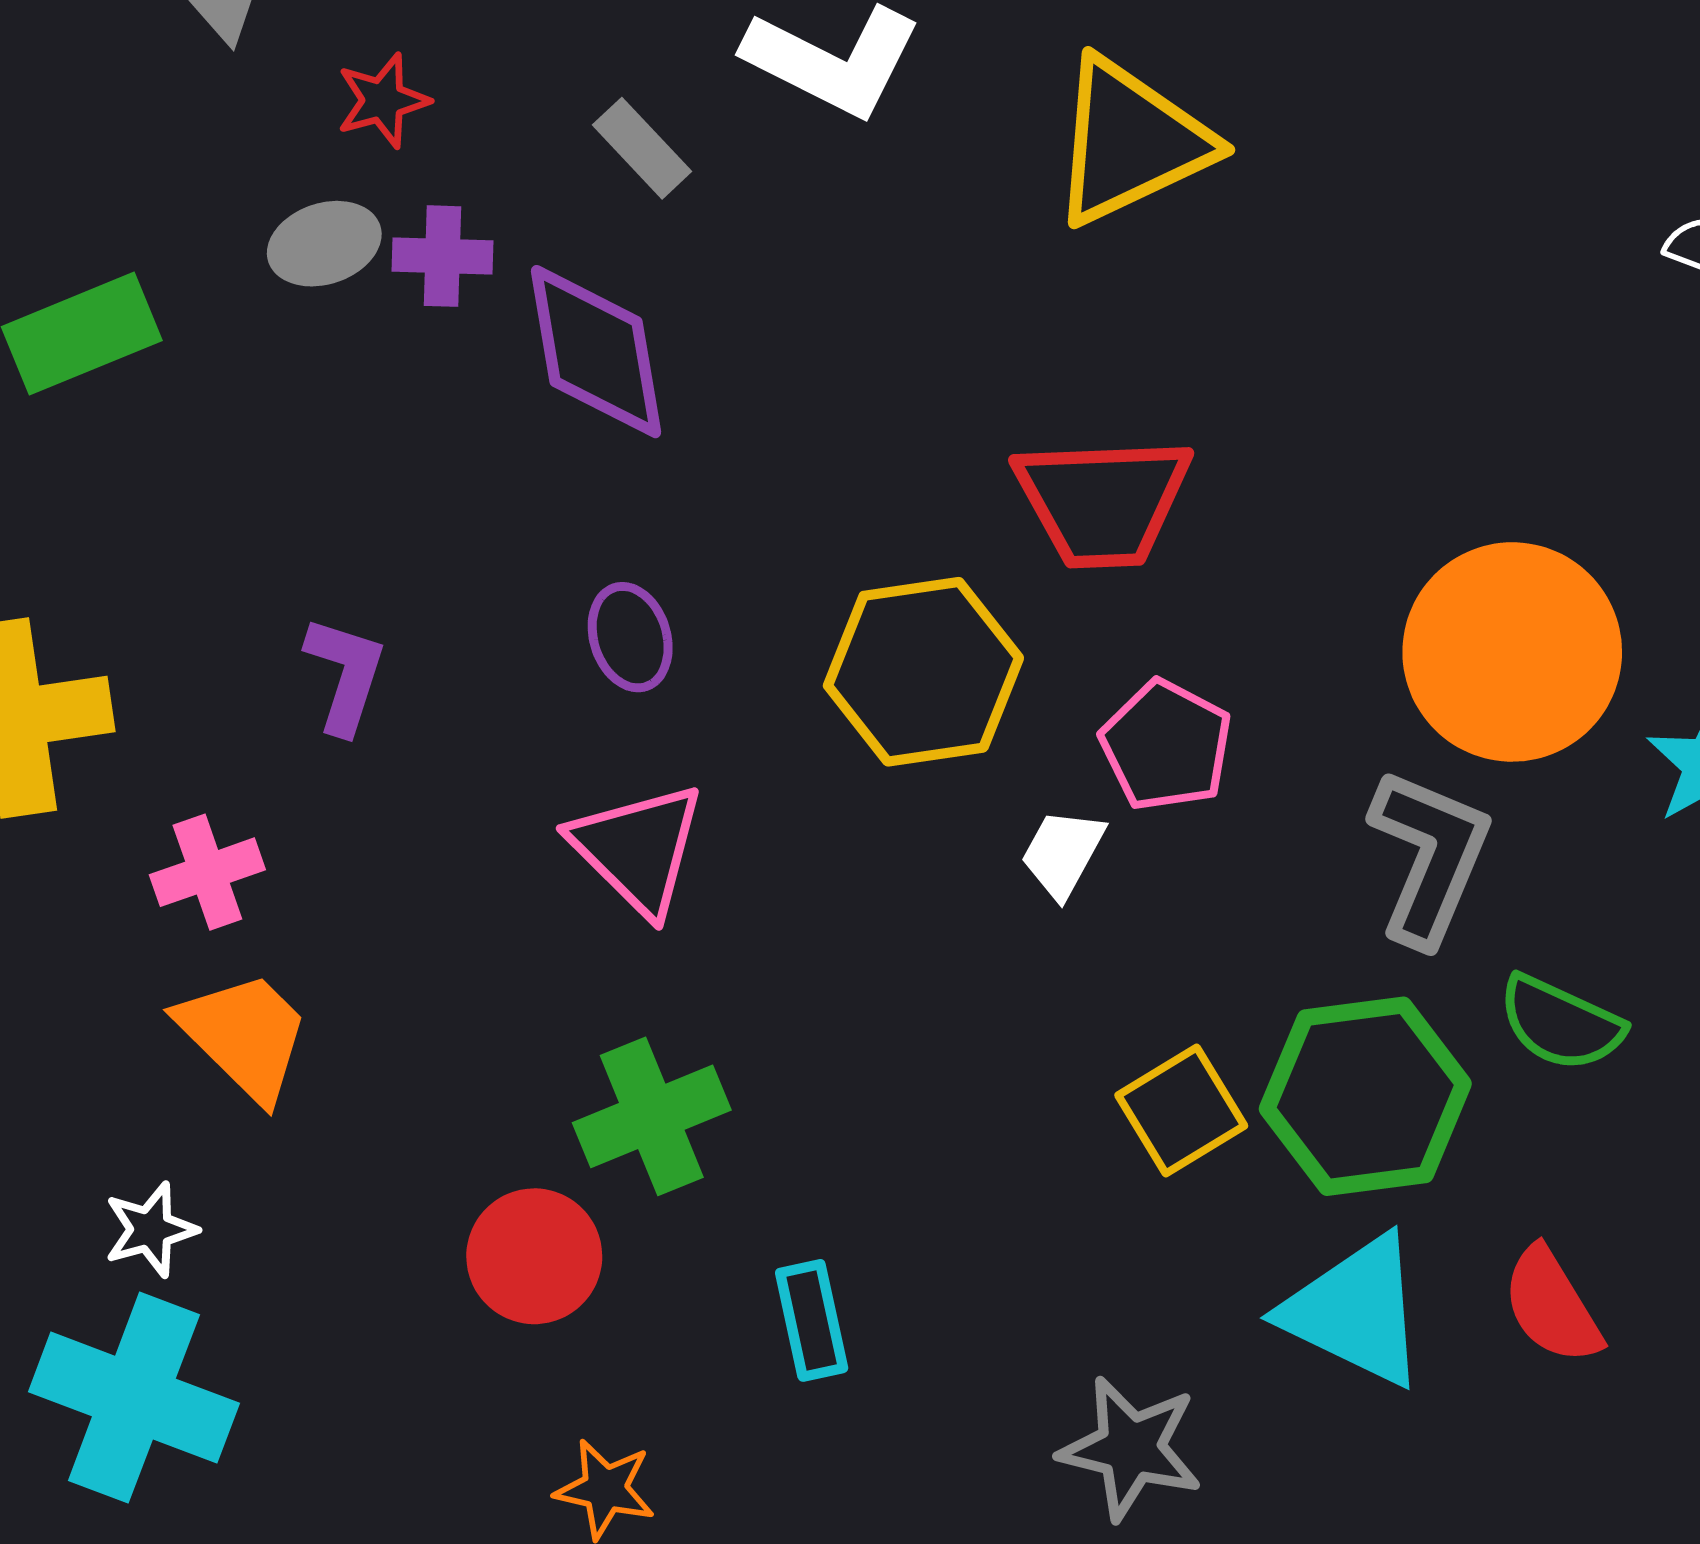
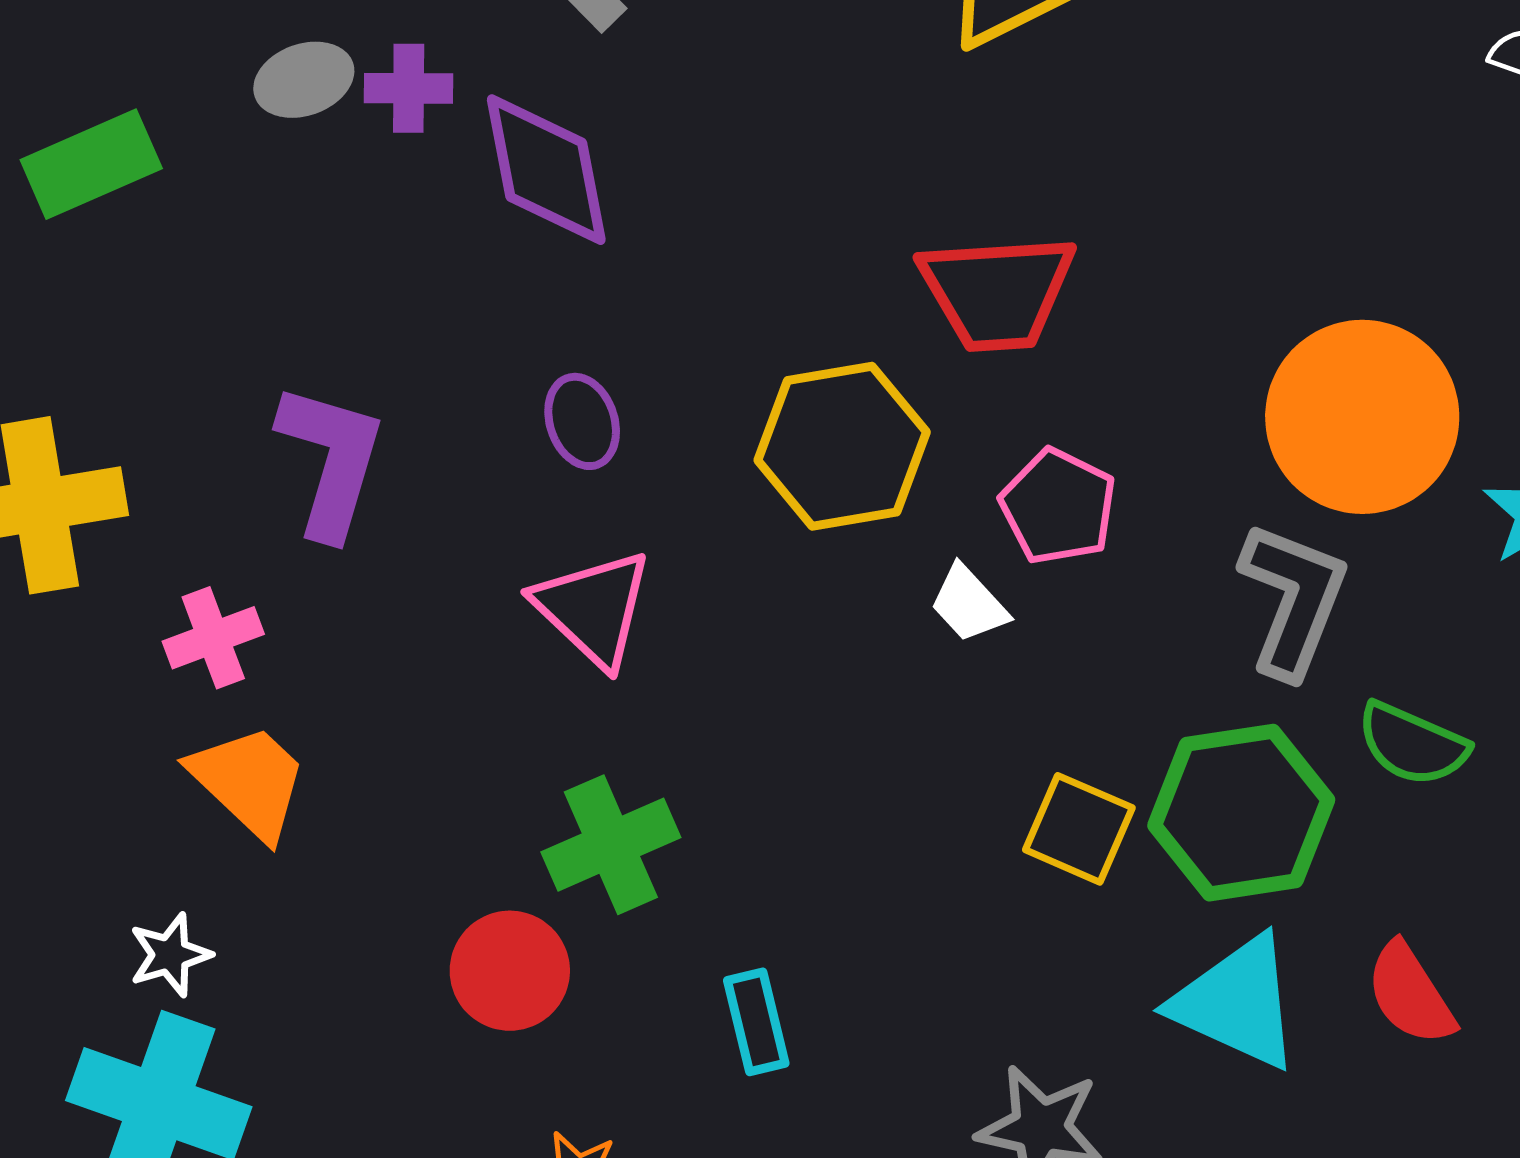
purple L-shape: (345, 675) -> (331, 460), size x1.5
white trapezoid: (1063, 853) -> (969, 604), turned -70
yellow square: (1181, 1110) -> (1079, 829), turned -34

